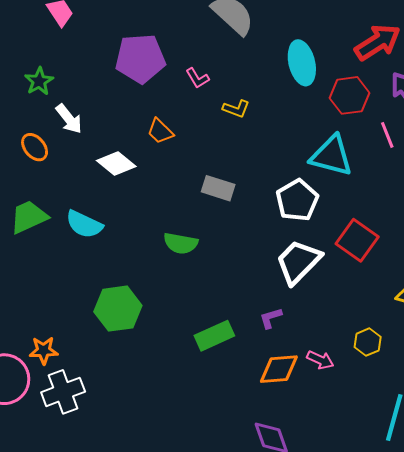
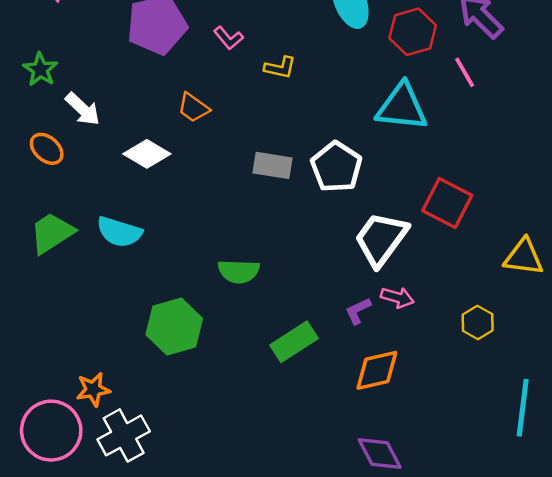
white pentagon: (297, 200) -> (336, 167), moved
green semicircle: (181, 243) -> (239, 271), moved
pink arrow: (320, 360) -> (397, 297), moved

